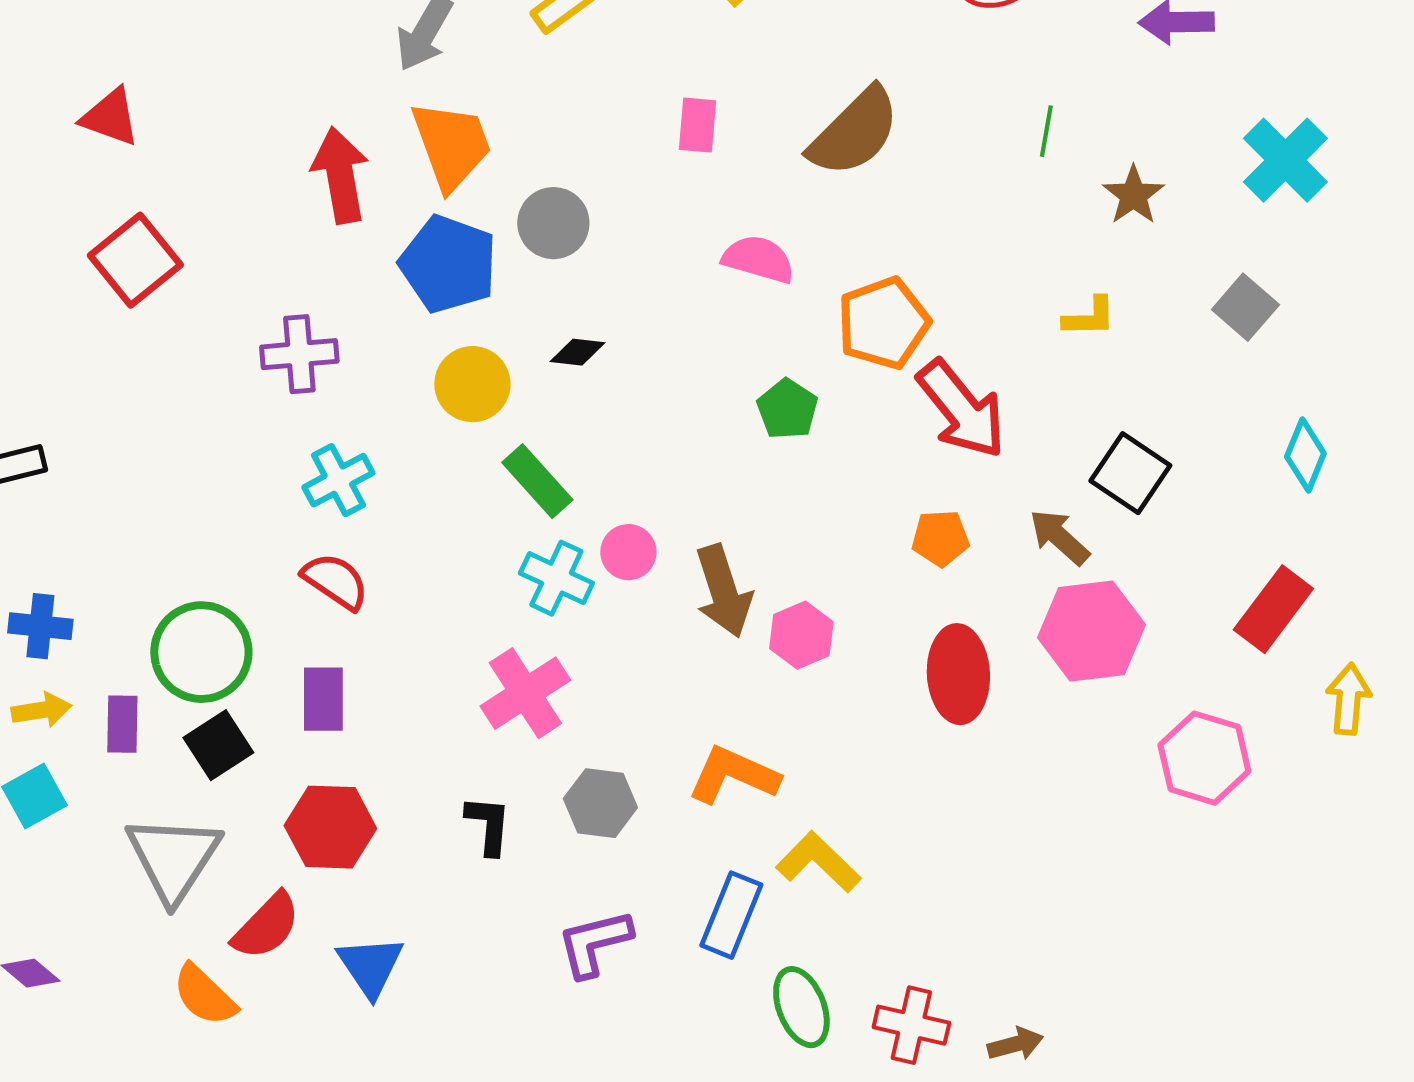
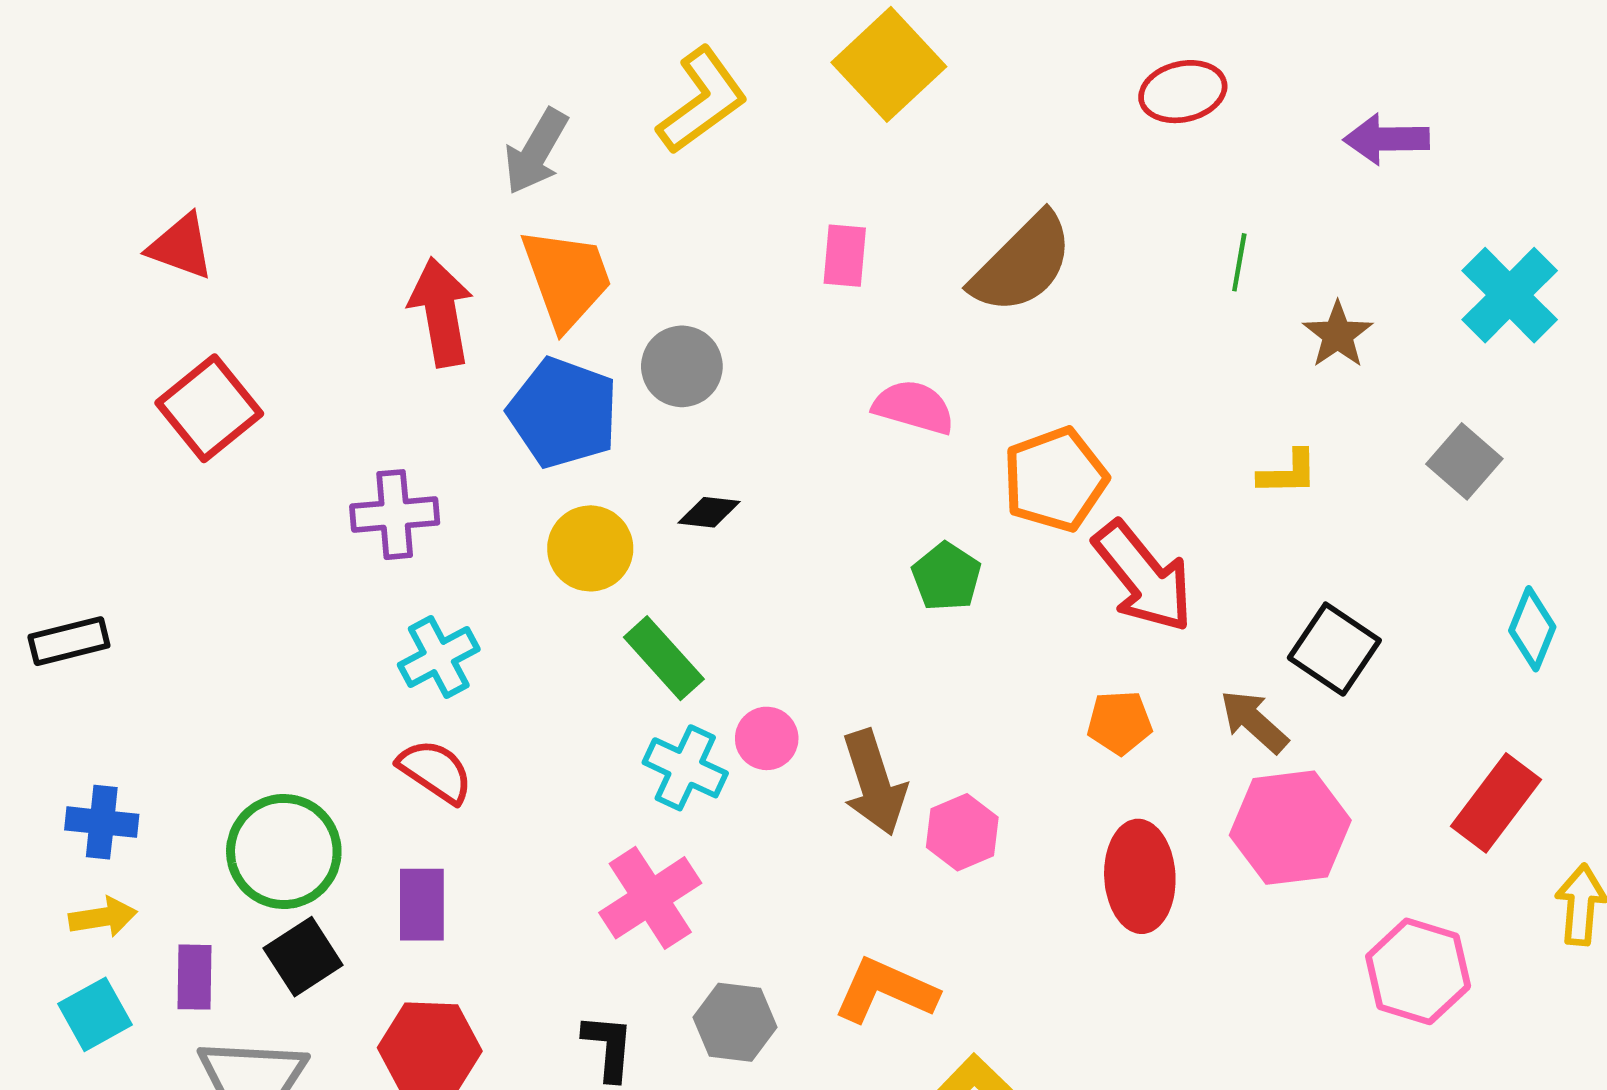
purple rectangle: (122, 724) -> (194, 977), moved

